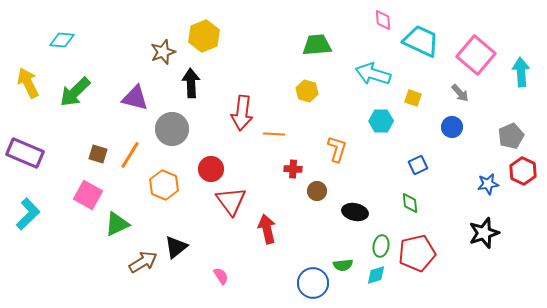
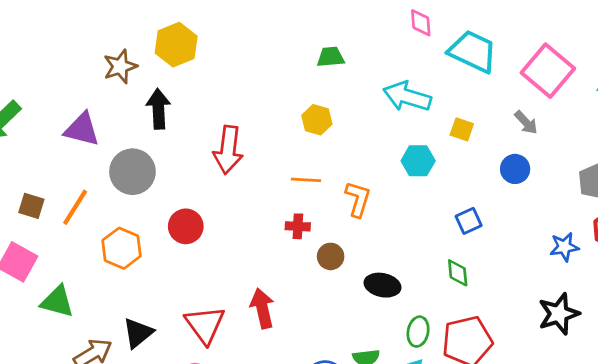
green trapezoid: (317, 45) -> (331, 57), size x0.7
orange line: (274, 134) -> (306, 180), moved
red triangle: (231, 201) -> (205, 325), moved
green triangle: (117, 224) -> (57, 302), turned 40

